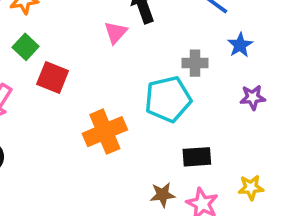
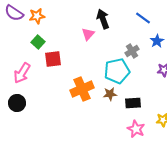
gray cross: (195, 63) -> (132, 51), turned -32
red square: (53, 78) -> (53, 59), turned -30
brown star: (163, 195) -> (110, 94), moved

